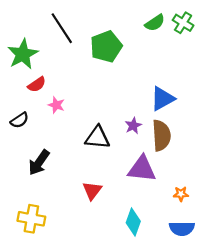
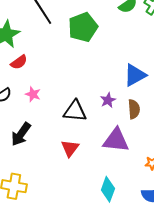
pink star: (56, 105) -> (33, 94), moved
brown semicircle: (161, 135) -> (134, 109), size x0.7
red triangle: (92, 191) -> (70, 148), moved

